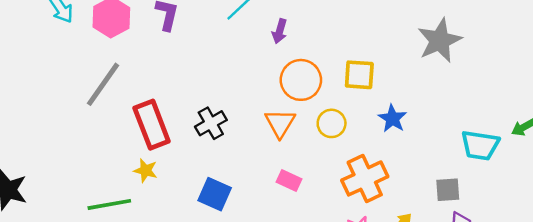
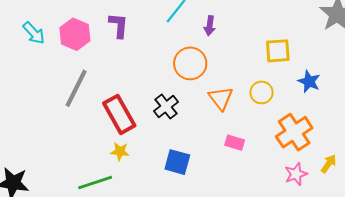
orange circle: (301, 80) -> (190, 63), moved

